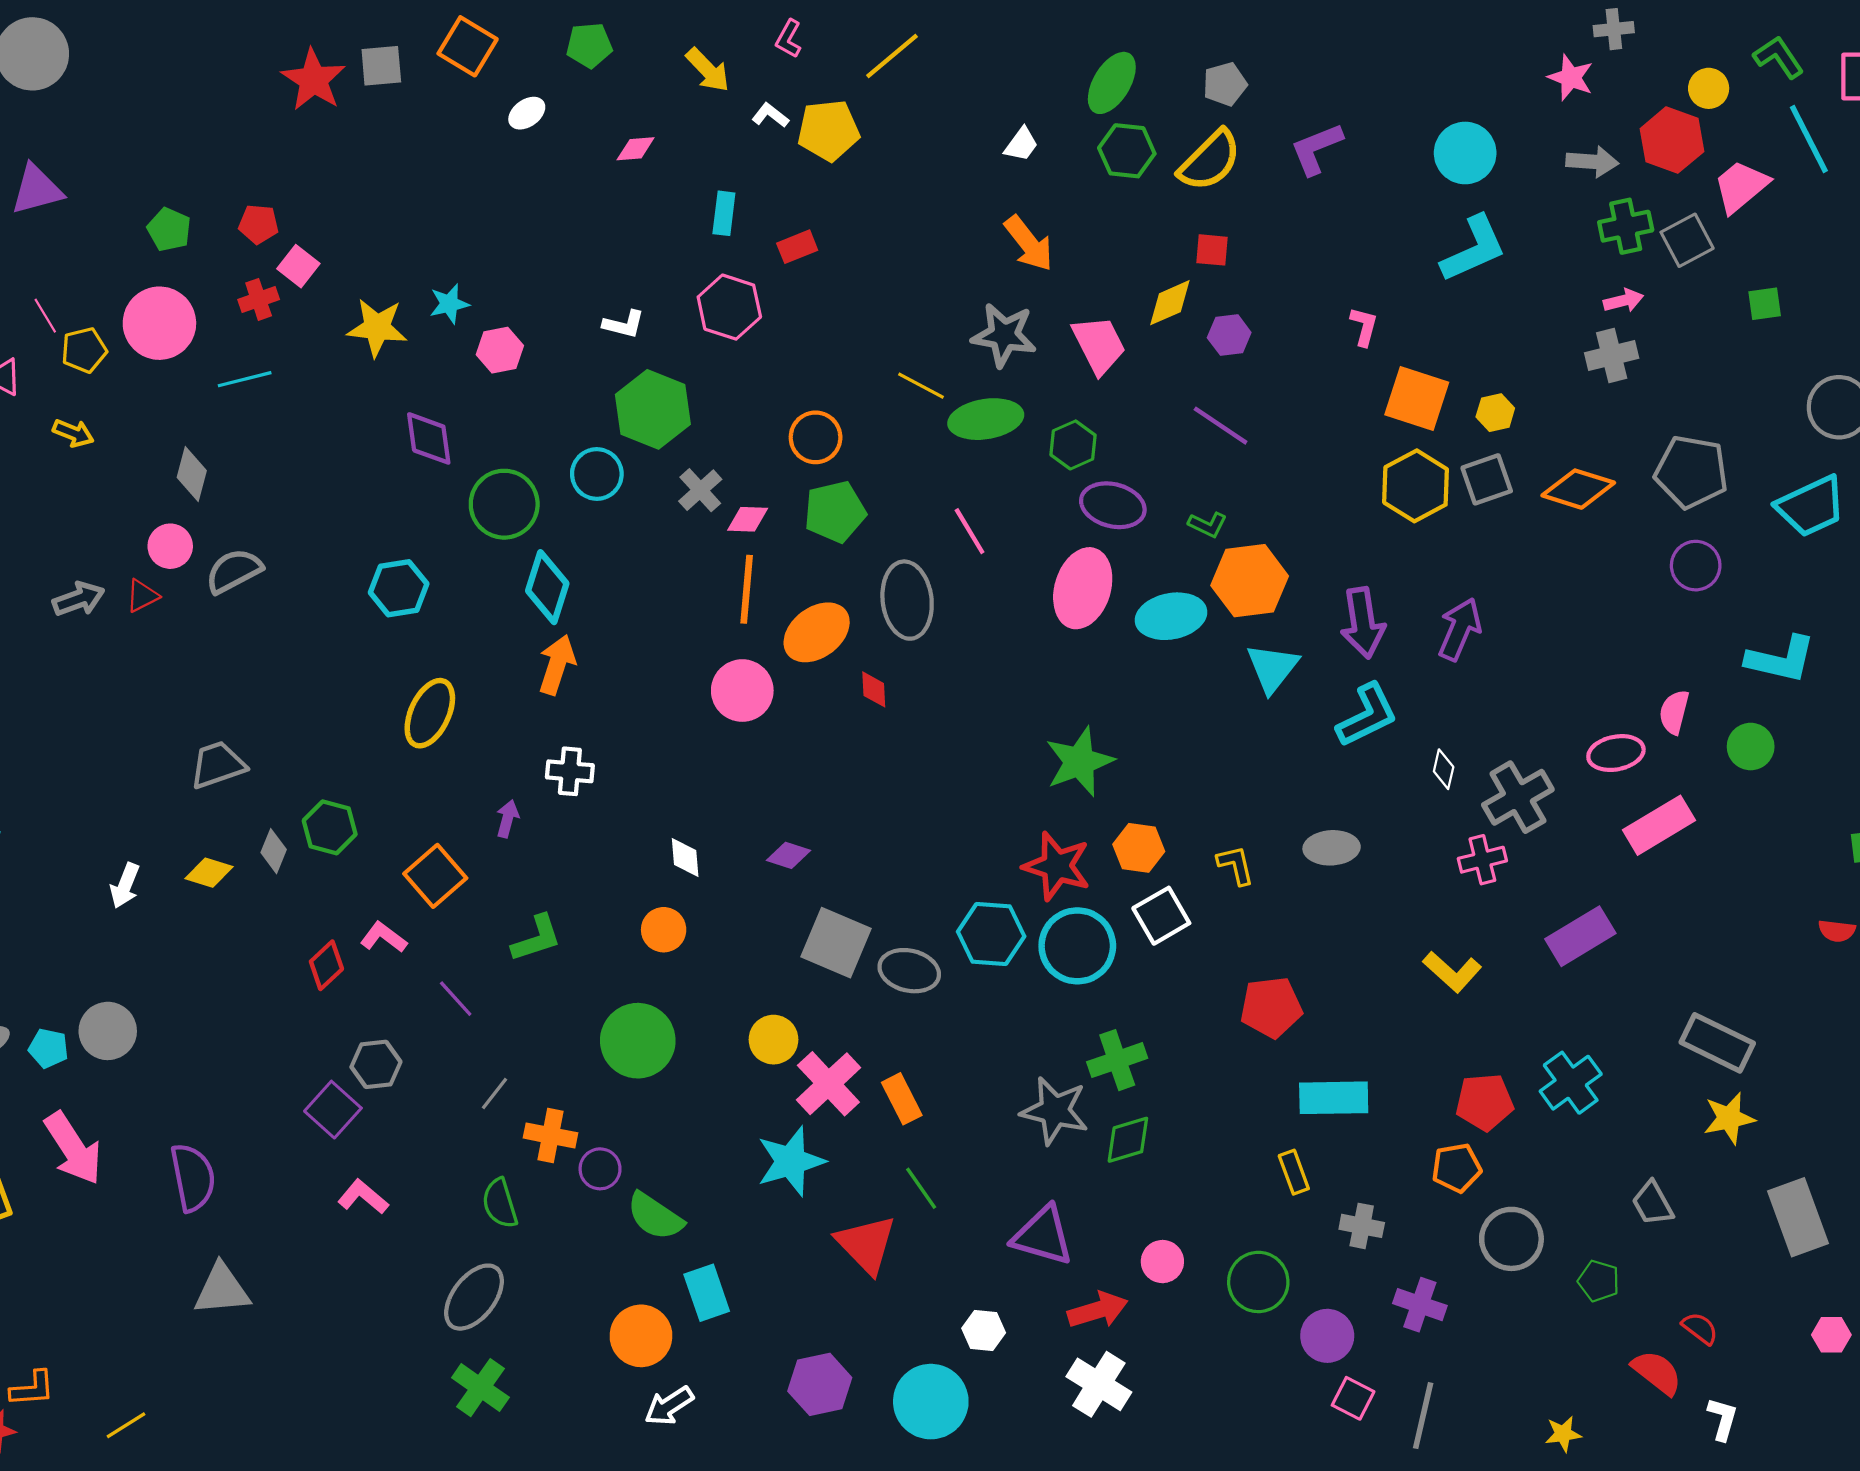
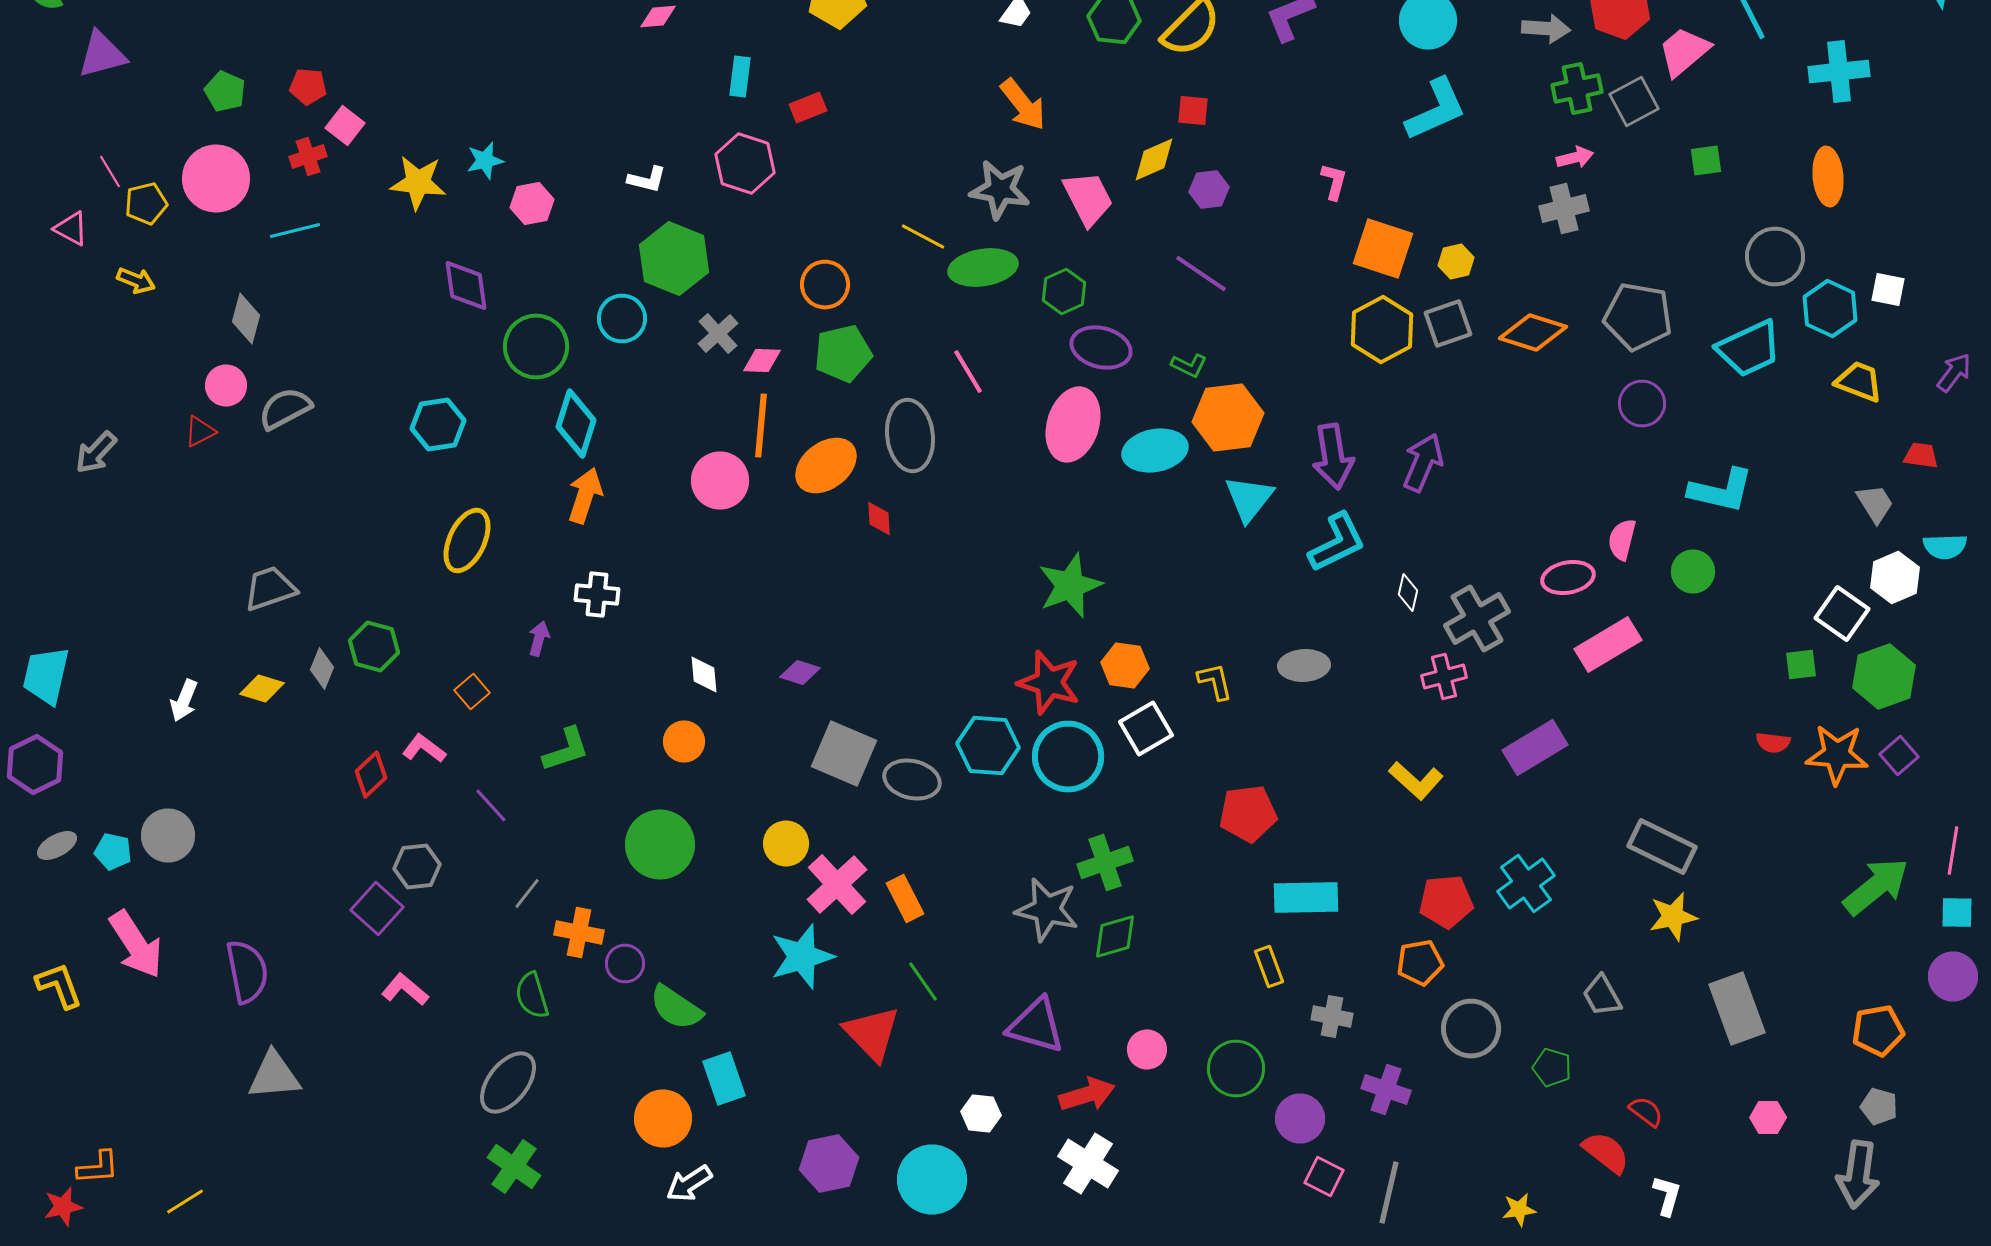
gray arrow: (79, 599) -> (96, 452), moved, turned 153
pink circle: (742, 691) -> (720, 480), moved
orange square: (435, 876) -> (472, 692), size x0.6

